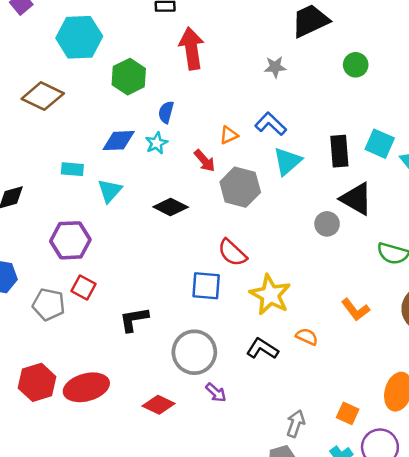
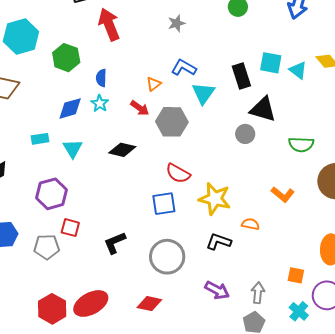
purple arrow: (216, 393) -> (217, 290), moved, size x1.4

